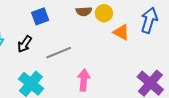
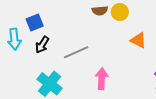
blue square: (40, 16) -> (35, 23), moved
orange triangle: (121, 32) -> (138, 40), moved

